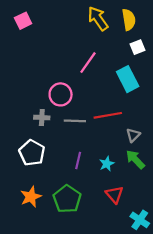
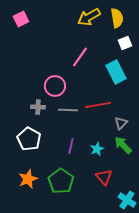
yellow arrow: (98, 19) -> (89, 17), turned -85

